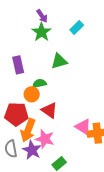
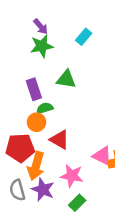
green star: (41, 32) -> (42, 46), turned 30
green triangle: (59, 61) -> (66, 79), turned 30
purple rectangle: (18, 65) -> (34, 89), moved
pink star: (45, 139) -> (72, 176), moved

